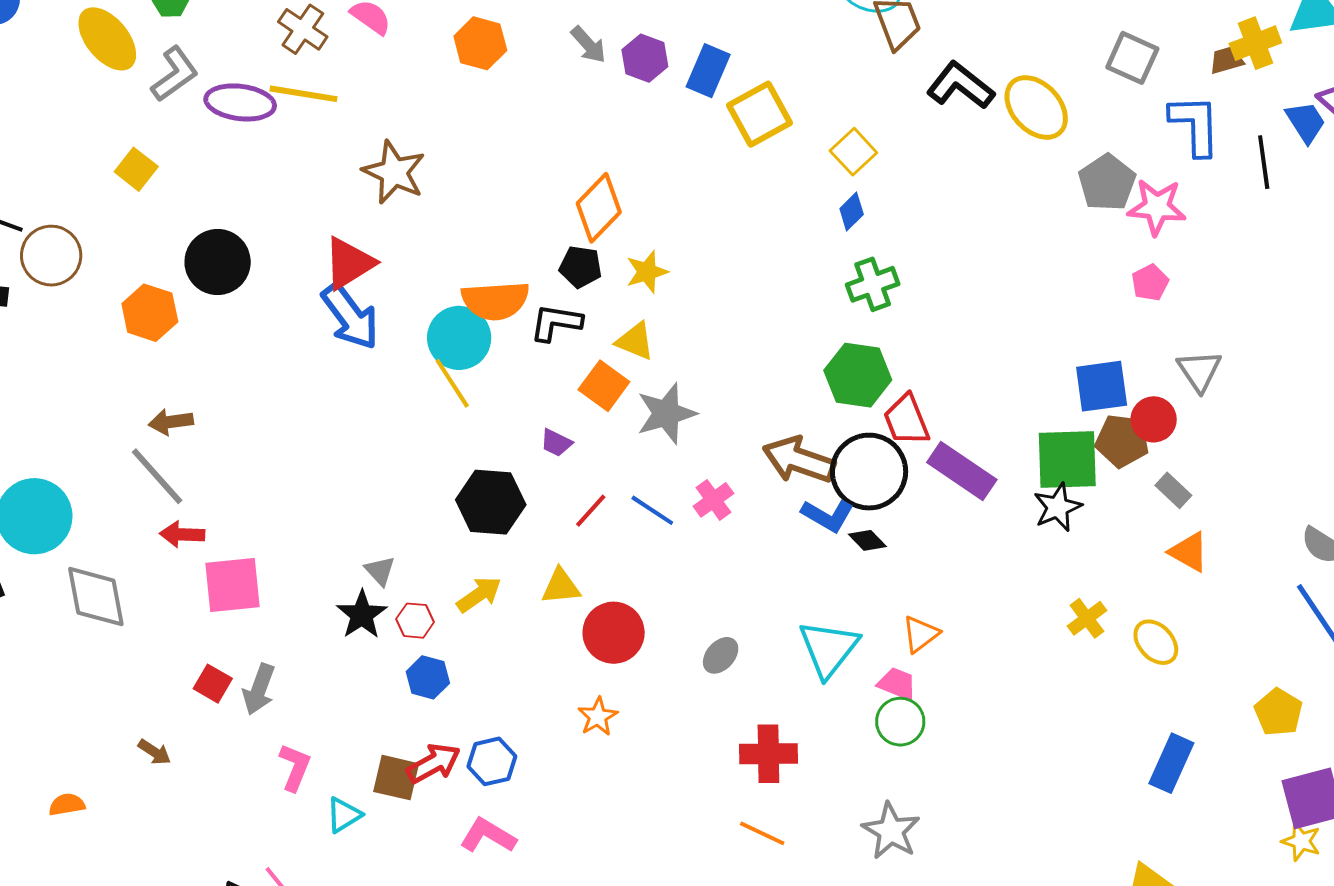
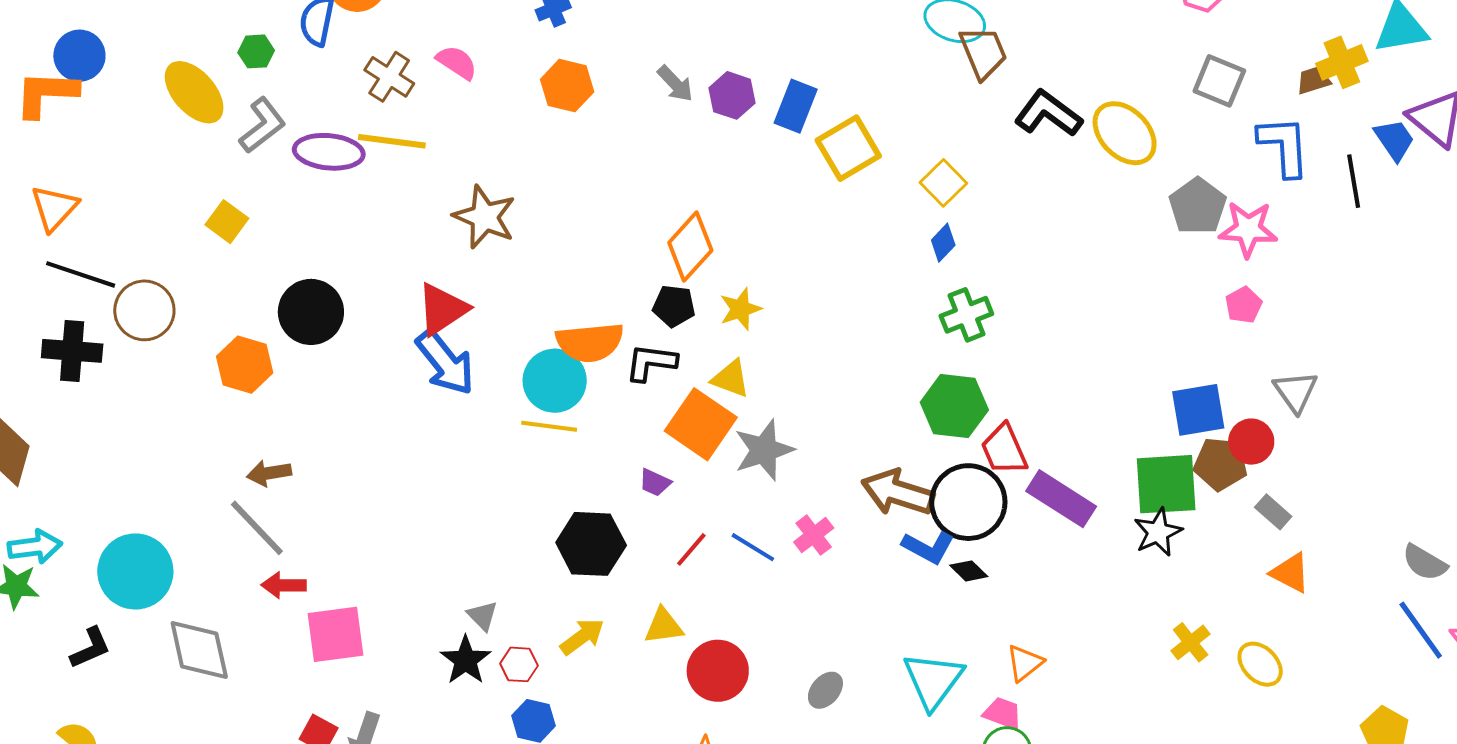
yellow line: (452, 383) -> (549, 426), turned -48
orange square: (604, 386) -> (701, 424), size x1.4

